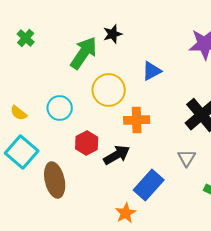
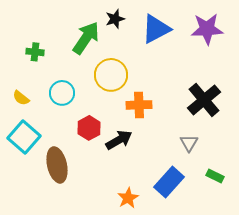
green cross: (26, 38) -> (35, 52), moved, turned -36
blue triangle: (152, 71) -> (156, 29), moved, size x1.5
blue rectangle: (149, 185) -> (169, 182), moved

